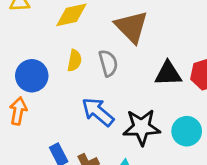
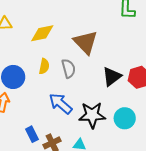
black triangle: (168, 74) -> (112, 76), turned -35

